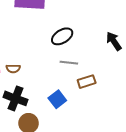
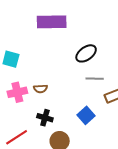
black cross: (15, 98) -> (45, 118), size x0.7

